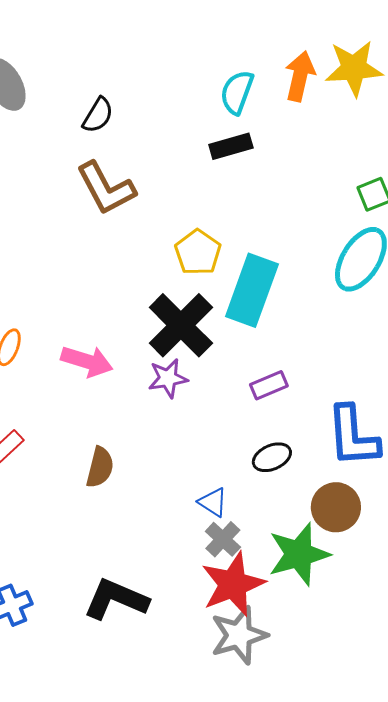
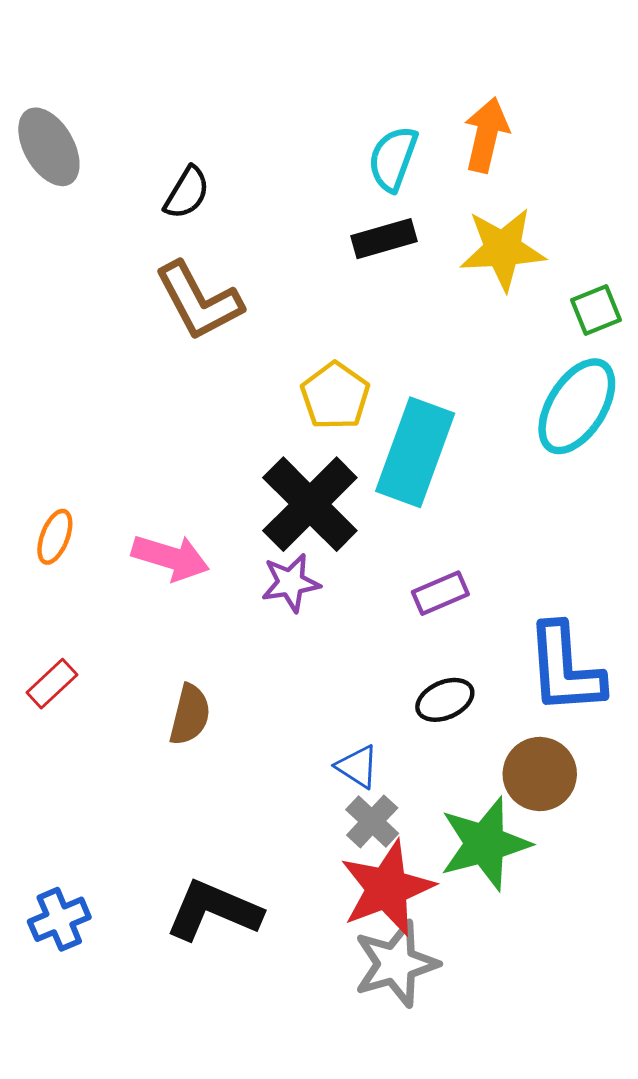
yellow star: (354, 68) -> (503, 249), moved

